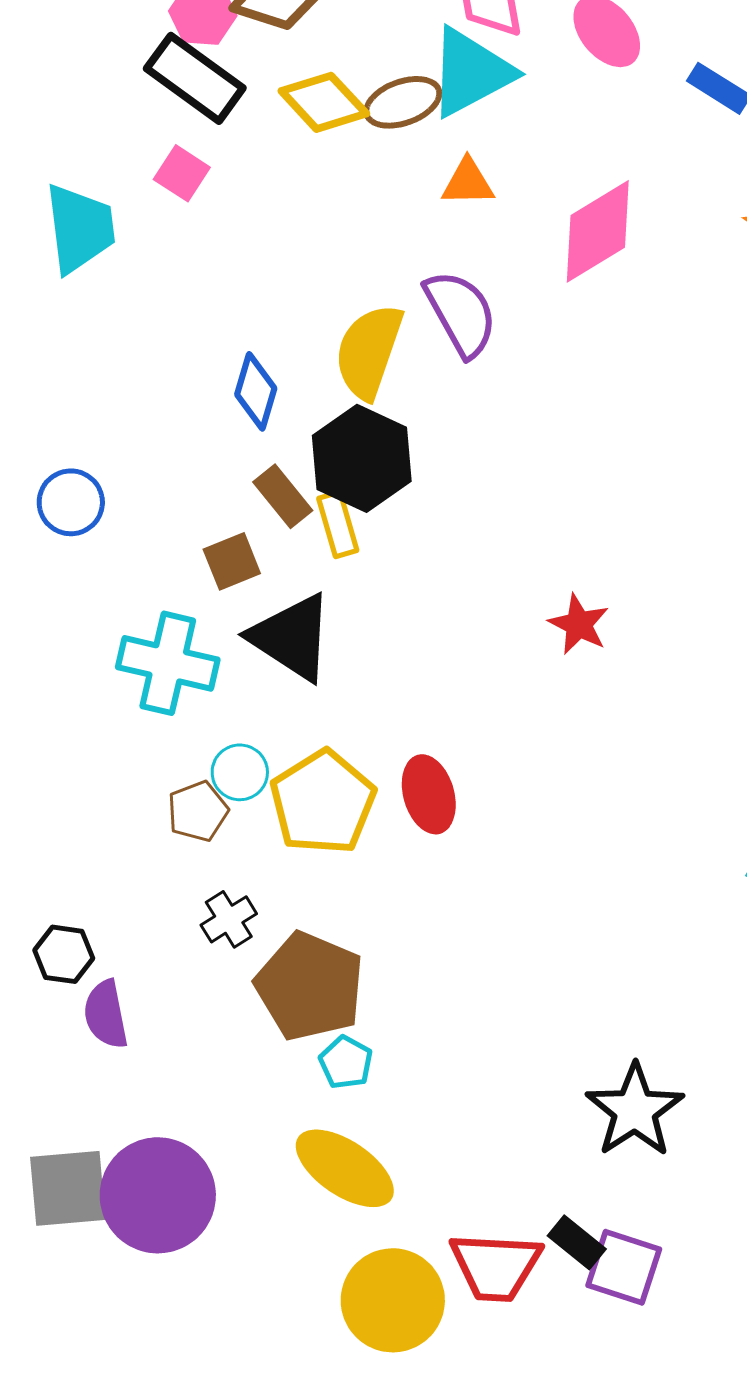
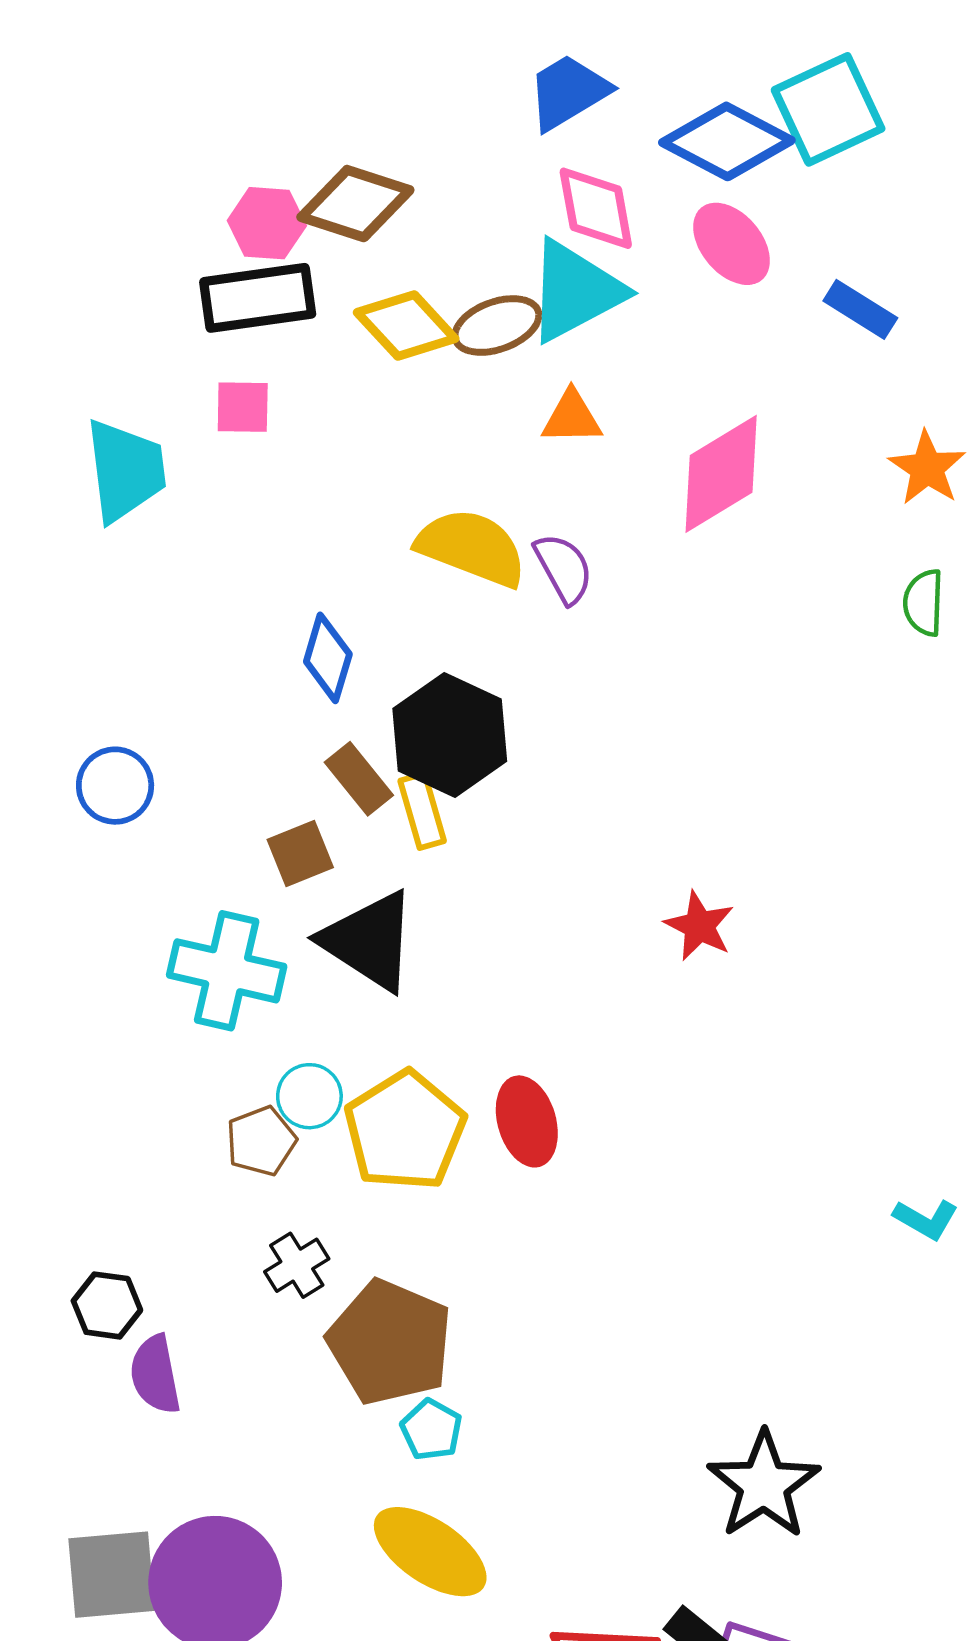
black rectangle: (195, 78) -> (258, 298), turned -44
pink square: (182, 173) -> (243, 407), turned -32
purple semicircle: (461, 313) -> (564, 568), size x0.7
yellow semicircle: (369, 351) -> (472, 548), moved, turned 92

